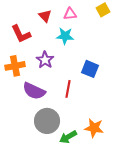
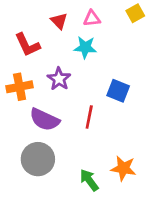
gray circle: (47, 121) -> (38, 159), moved
green arrow: (68, 137) -> (89, 180), turned 84

